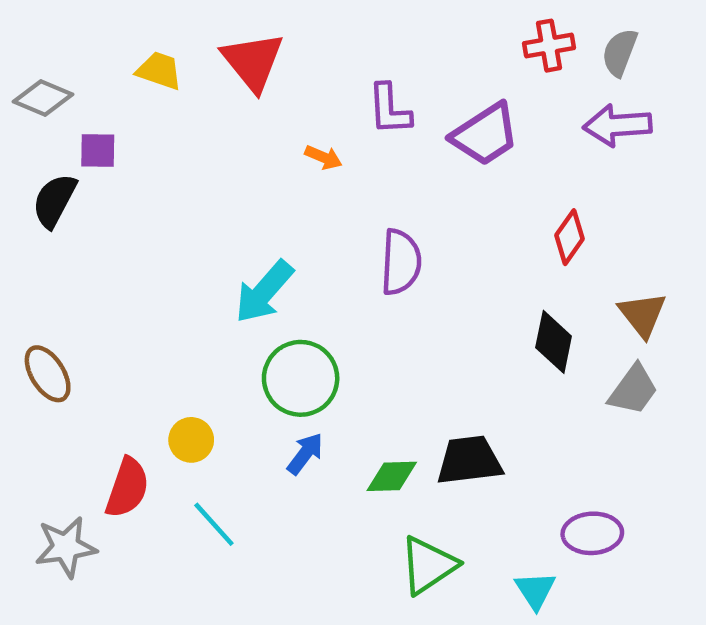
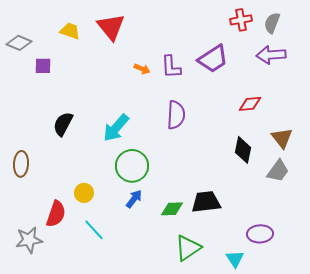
purple L-shape: (389, 109) -> (171, 67), moved
black semicircle: (54, 201) -> (63, 124), moved
red diamond: (570, 237) -> (250, 104), turned 50
brown ellipse: (48, 374) -> (21, 164), turned 35

